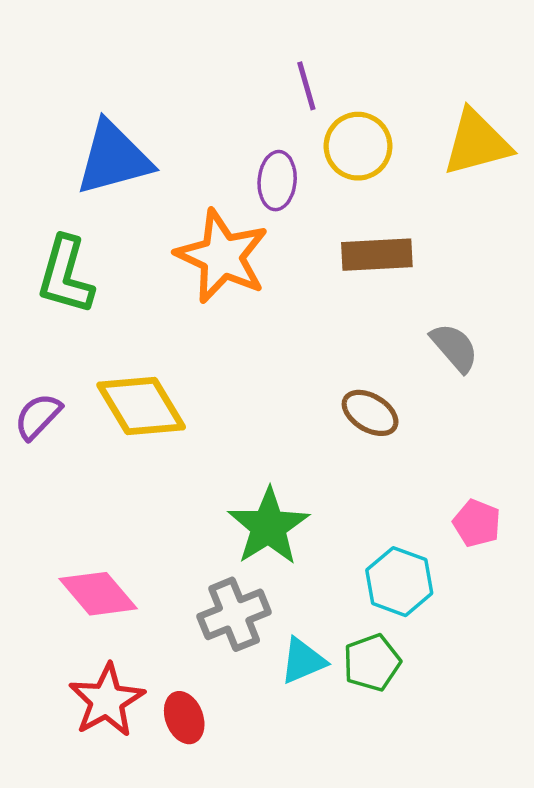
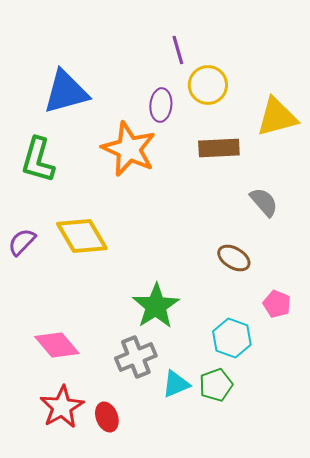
yellow triangle: (477, 143) -> (277, 117), moved
brown ellipse: (370, 413) -> (234, 258), moved

